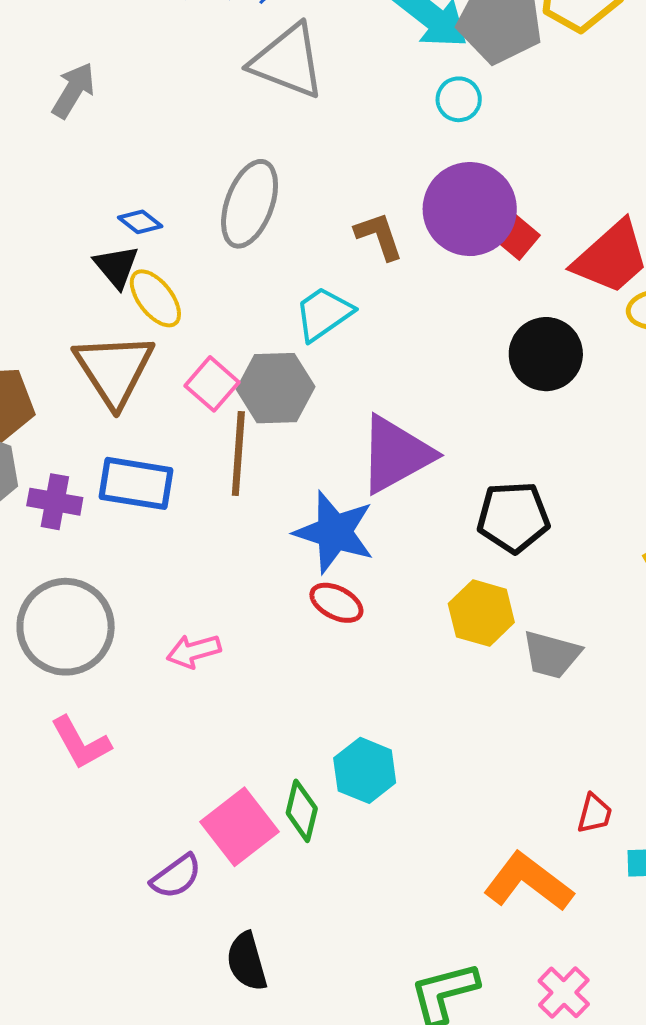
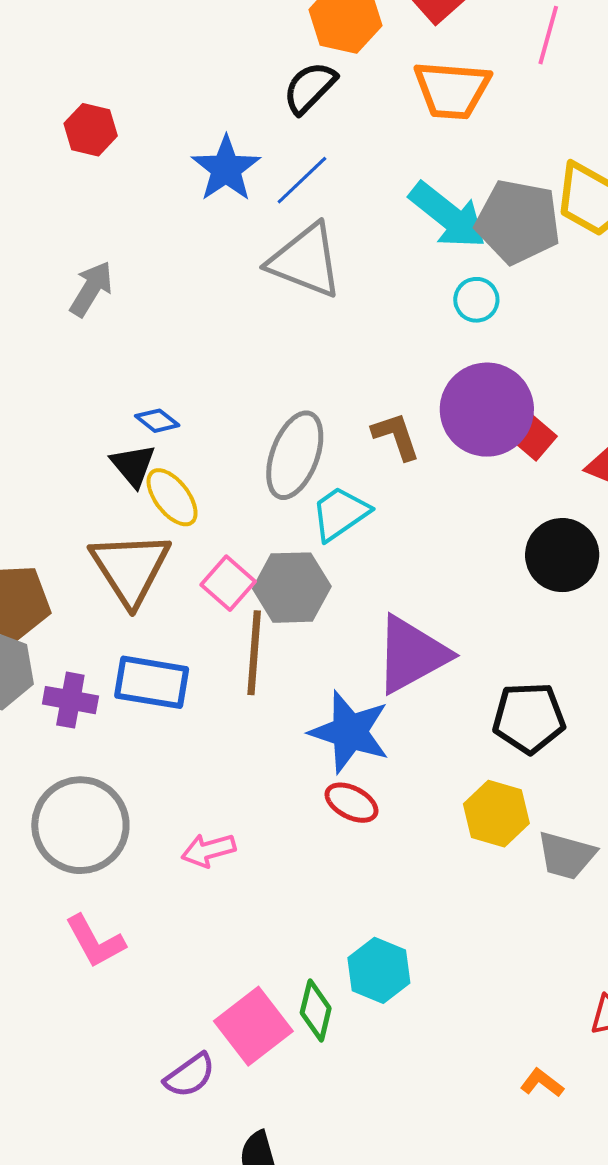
gray ellipse: (250, 204) -> (295, 455), moved
orange L-shape: (528, 882) -> (542, 1083), size x0.5

